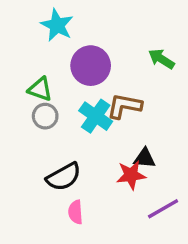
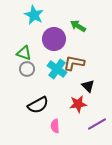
green arrow: (161, 59) -> (78, 26), moved
black triangle: (145, 158) -> (88, 86), moved, turned 40
pink semicircle: (75, 212) -> (55, 126), moved

